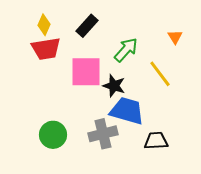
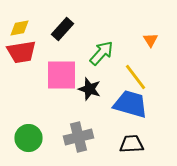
yellow diamond: (44, 25) -> (20, 28), turned 55
blue trapezoid: (127, 111) -> (130, 104), moved

